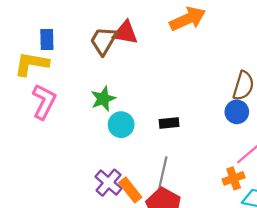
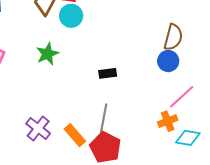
cyan circle: (121, 125) -> (71, 16), moved
purple cross: (109, 183) -> (38, 128), moved

